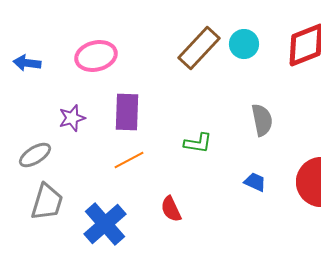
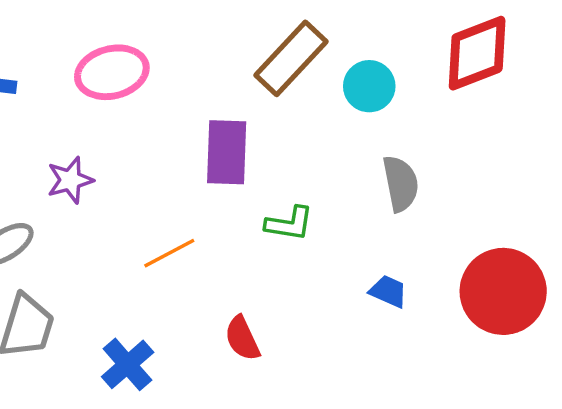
cyan circle: (244, 44) -> (369, 86), moved
purple rectangle: (127, 112) -> (227, 152), moved
blue cross: (105, 224) -> (128, 364), size x0.7

